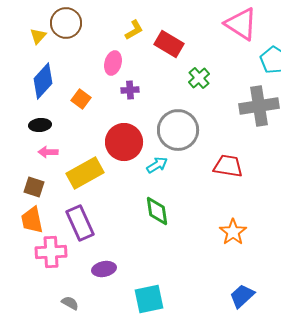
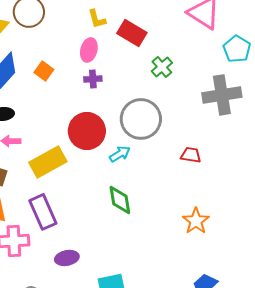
yellow L-shape: (134, 30) -> (97, 19), turned 105
pink ellipse: (113, 63) -> (89, 50), moved
orange square: (81, 99) -> (44, 71), moved
red trapezoid: (228, 166) -> (191, 155), size x0.7

